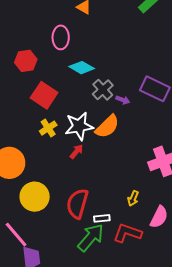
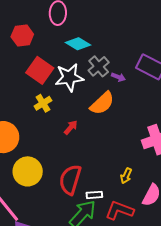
white star: (79, 126) -> (69, 77), moved

